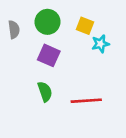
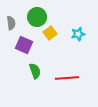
yellow square: (85, 26) -> (50, 33), moved, turned 32
purple square: (49, 55) -> (24, 45), moved

